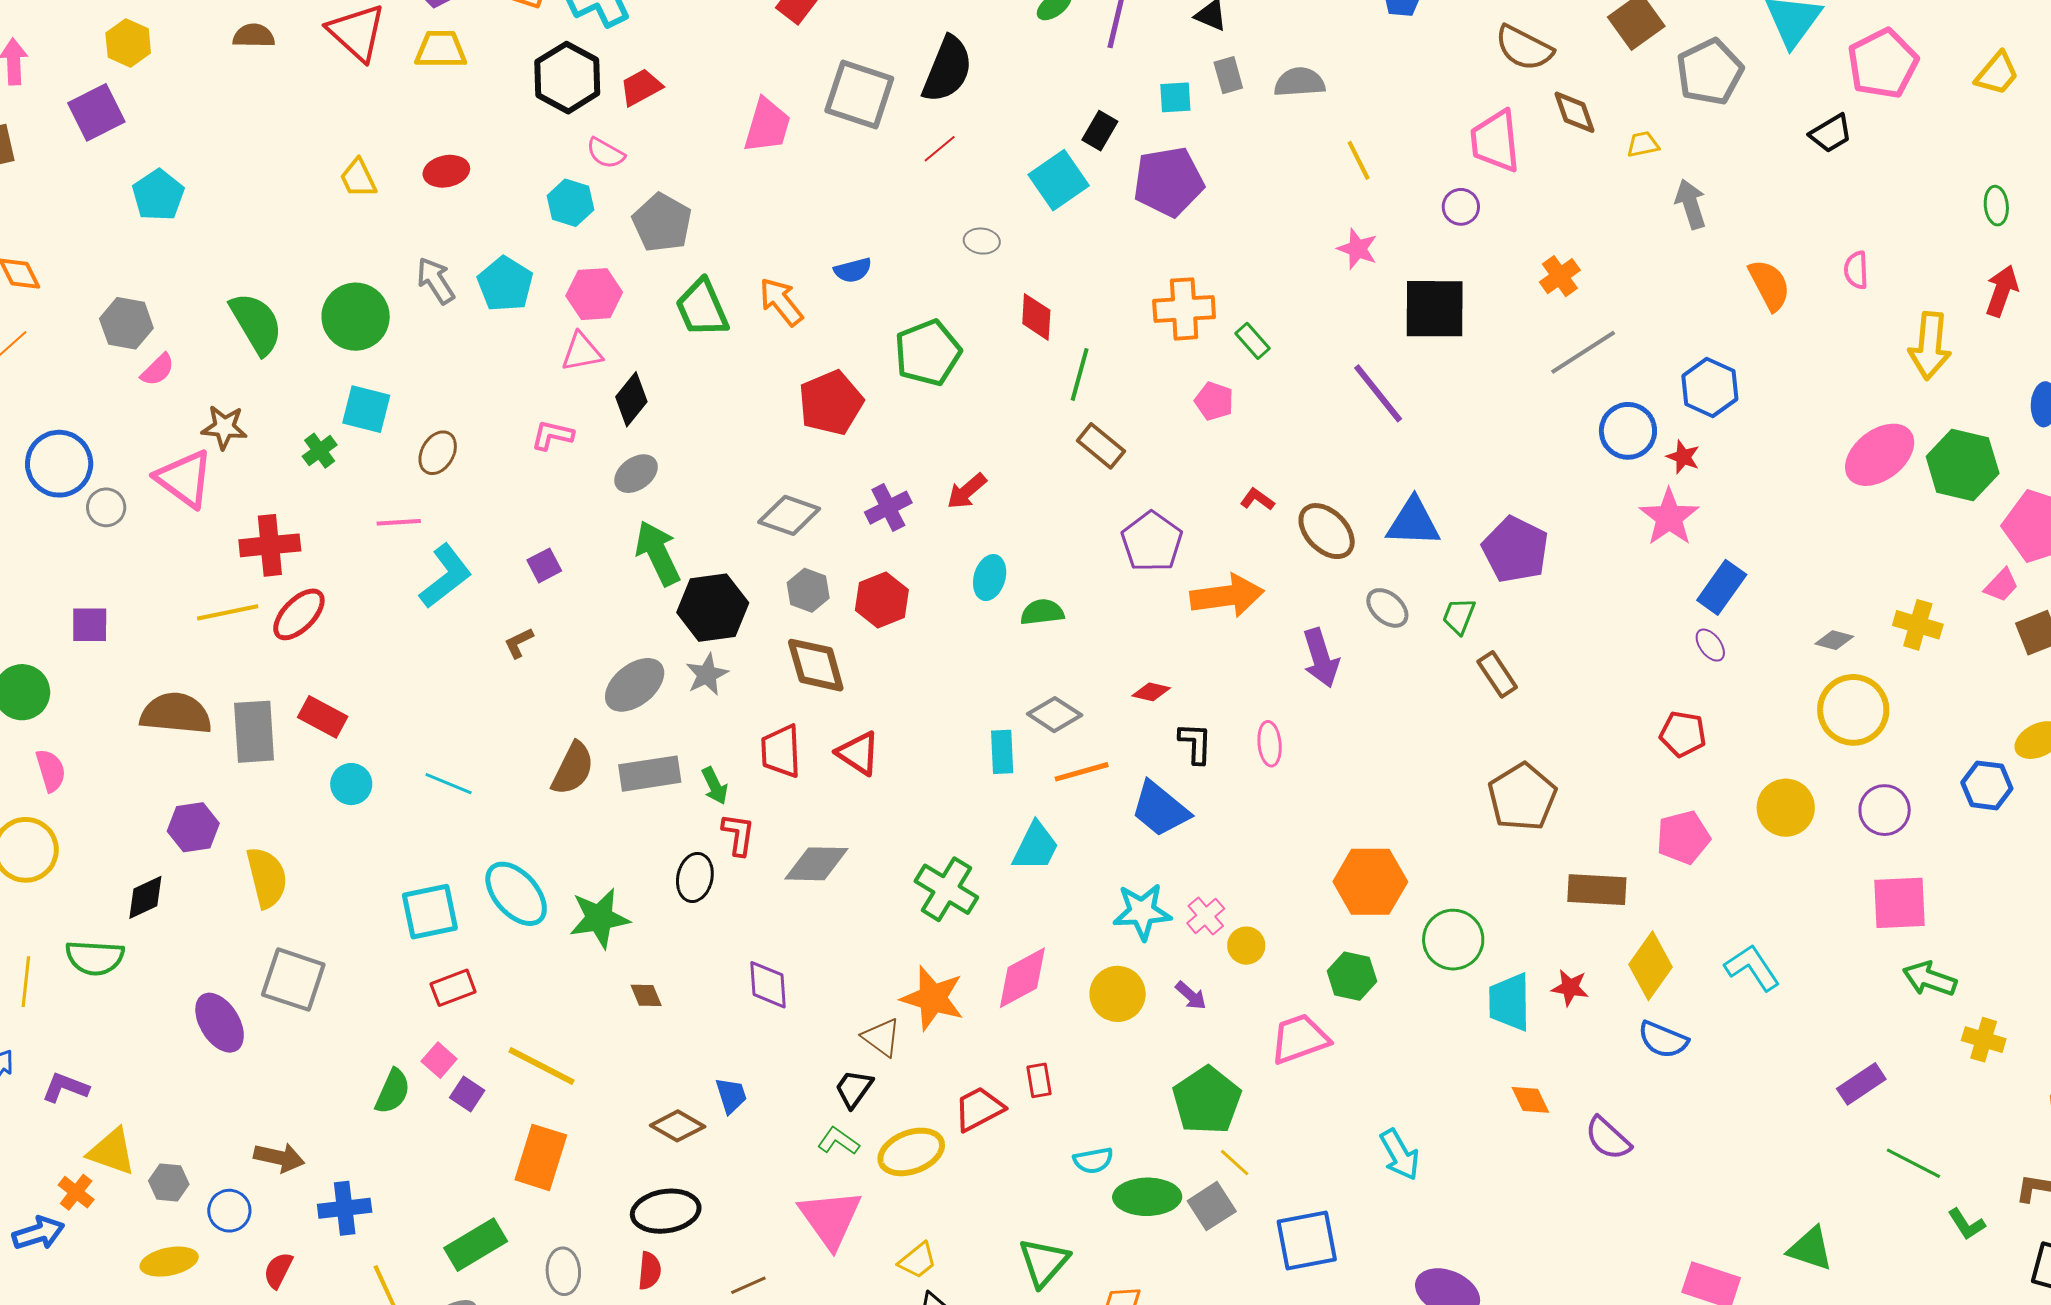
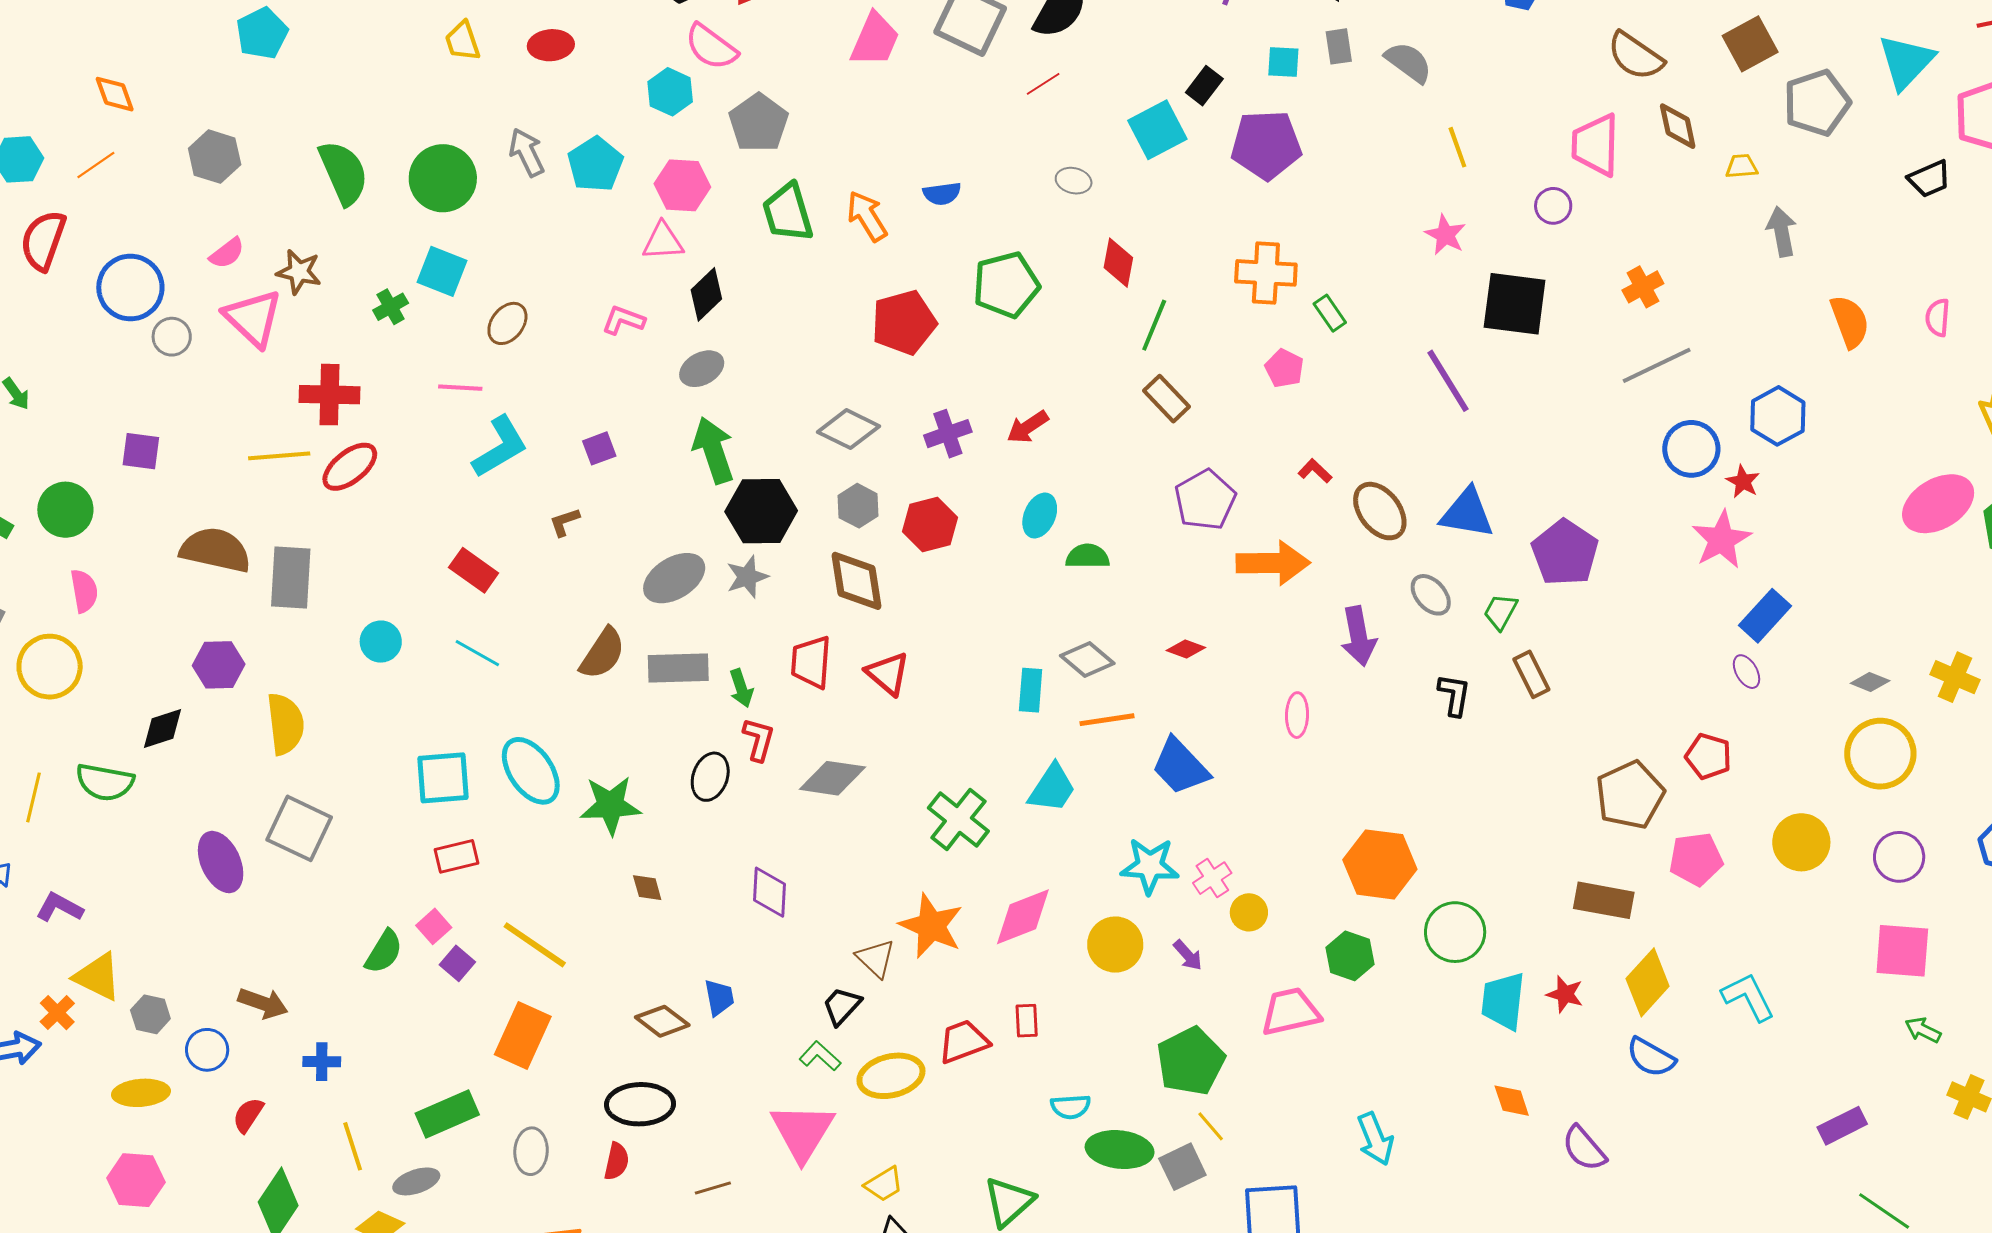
gray semicircle: (1300, 82) -> (1409, 62), turned 33
pink semicircle: (606, 153) -> (711, 47), size x1.4
pink semicircle: (158, 370) -> (227, 253), moved
red rectangle: (323, 717) -> (474, 570), moved
black L-shape: (1195, 743) -> (1454, 695), moved
brown pentagon: (1522, 797) -> (1630, 795), moved
green arrow: (1930, 979) -> (1923, 1030), size x0.7
blue cross: (345, 1208) -> (322, 1062), size x0.7

